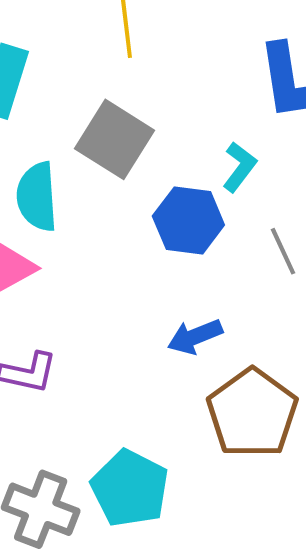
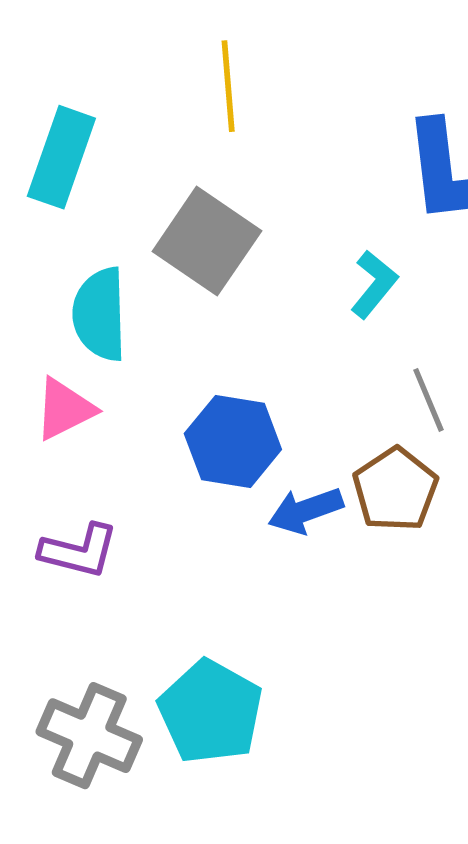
blue hexagon: (188, 220) -> (233, 441), moved
brown pentagon: (252, 413) -> (395, 489), moved, size x0.7

